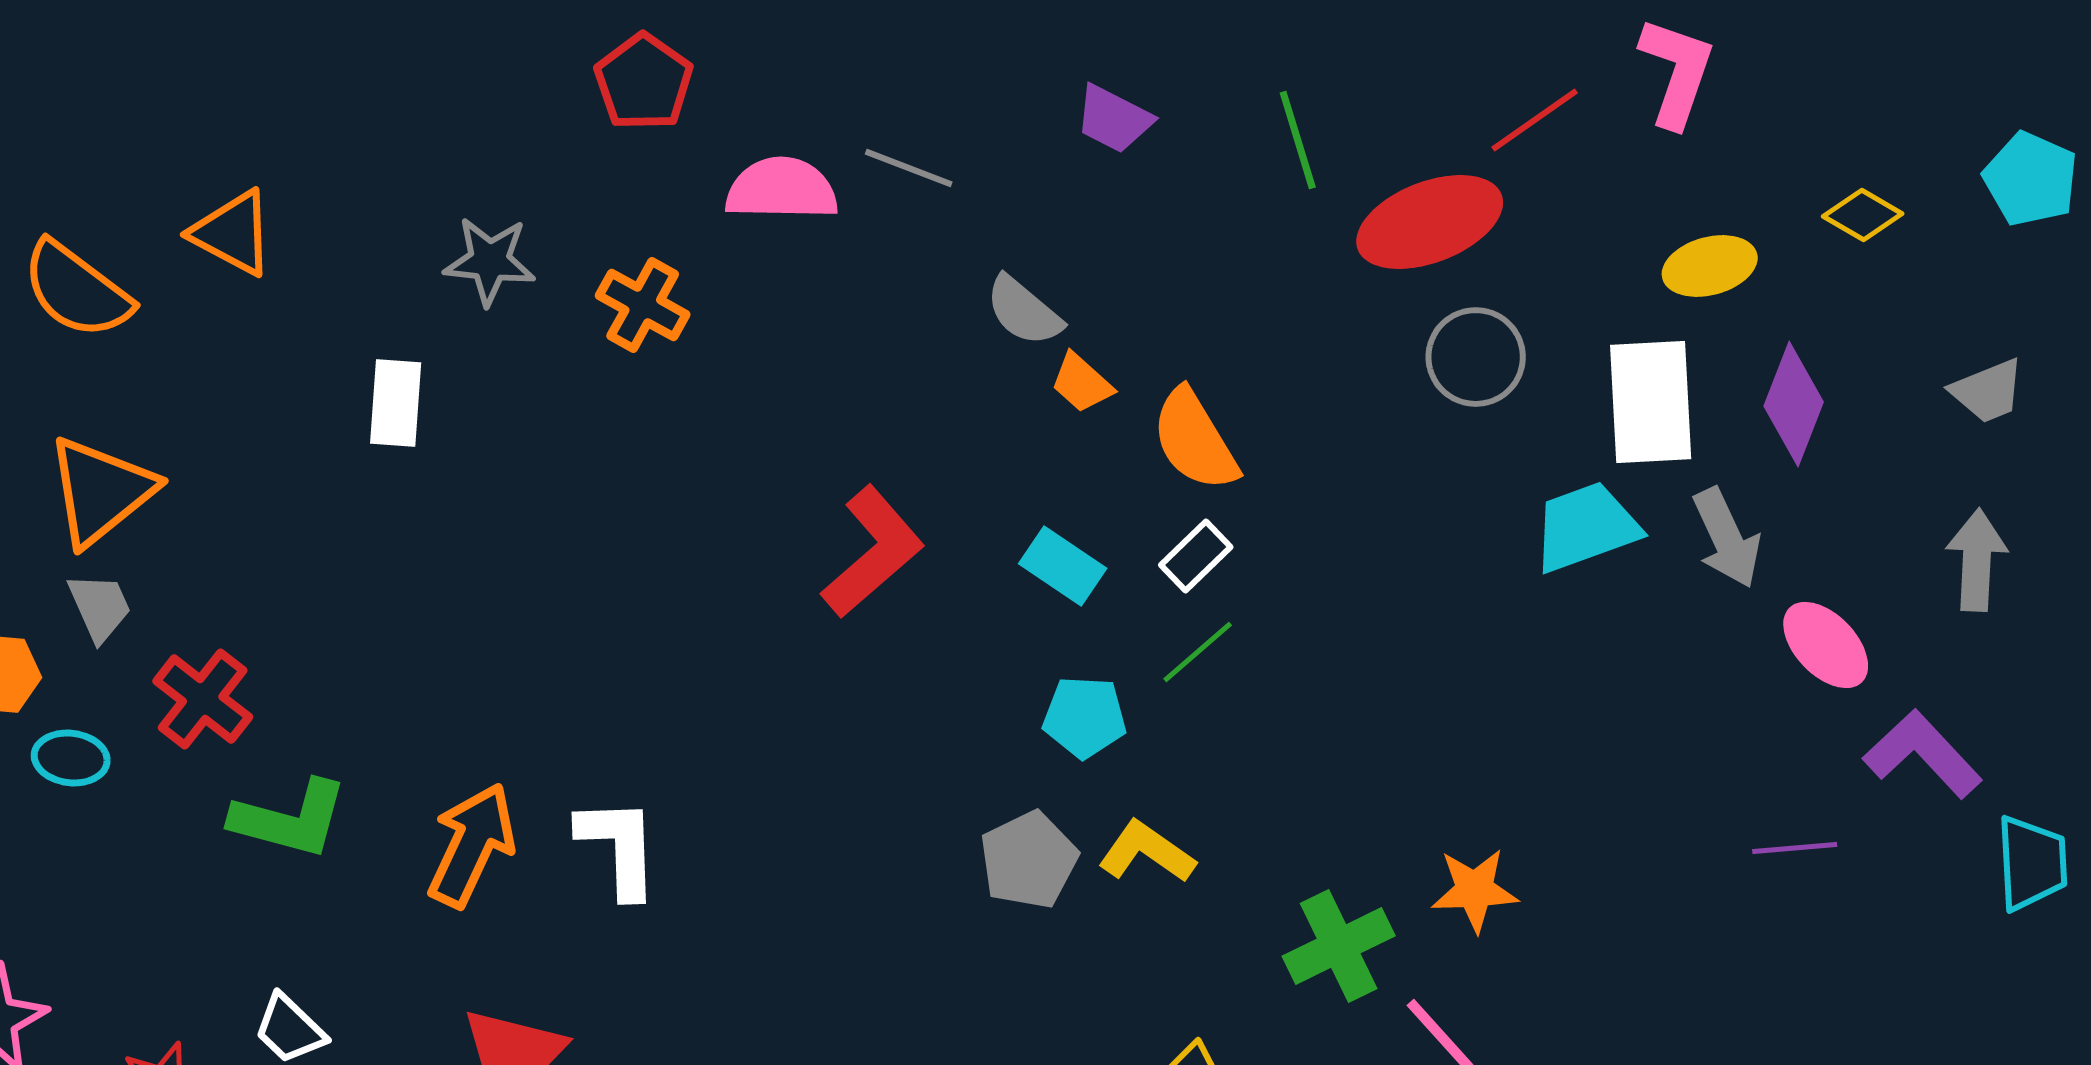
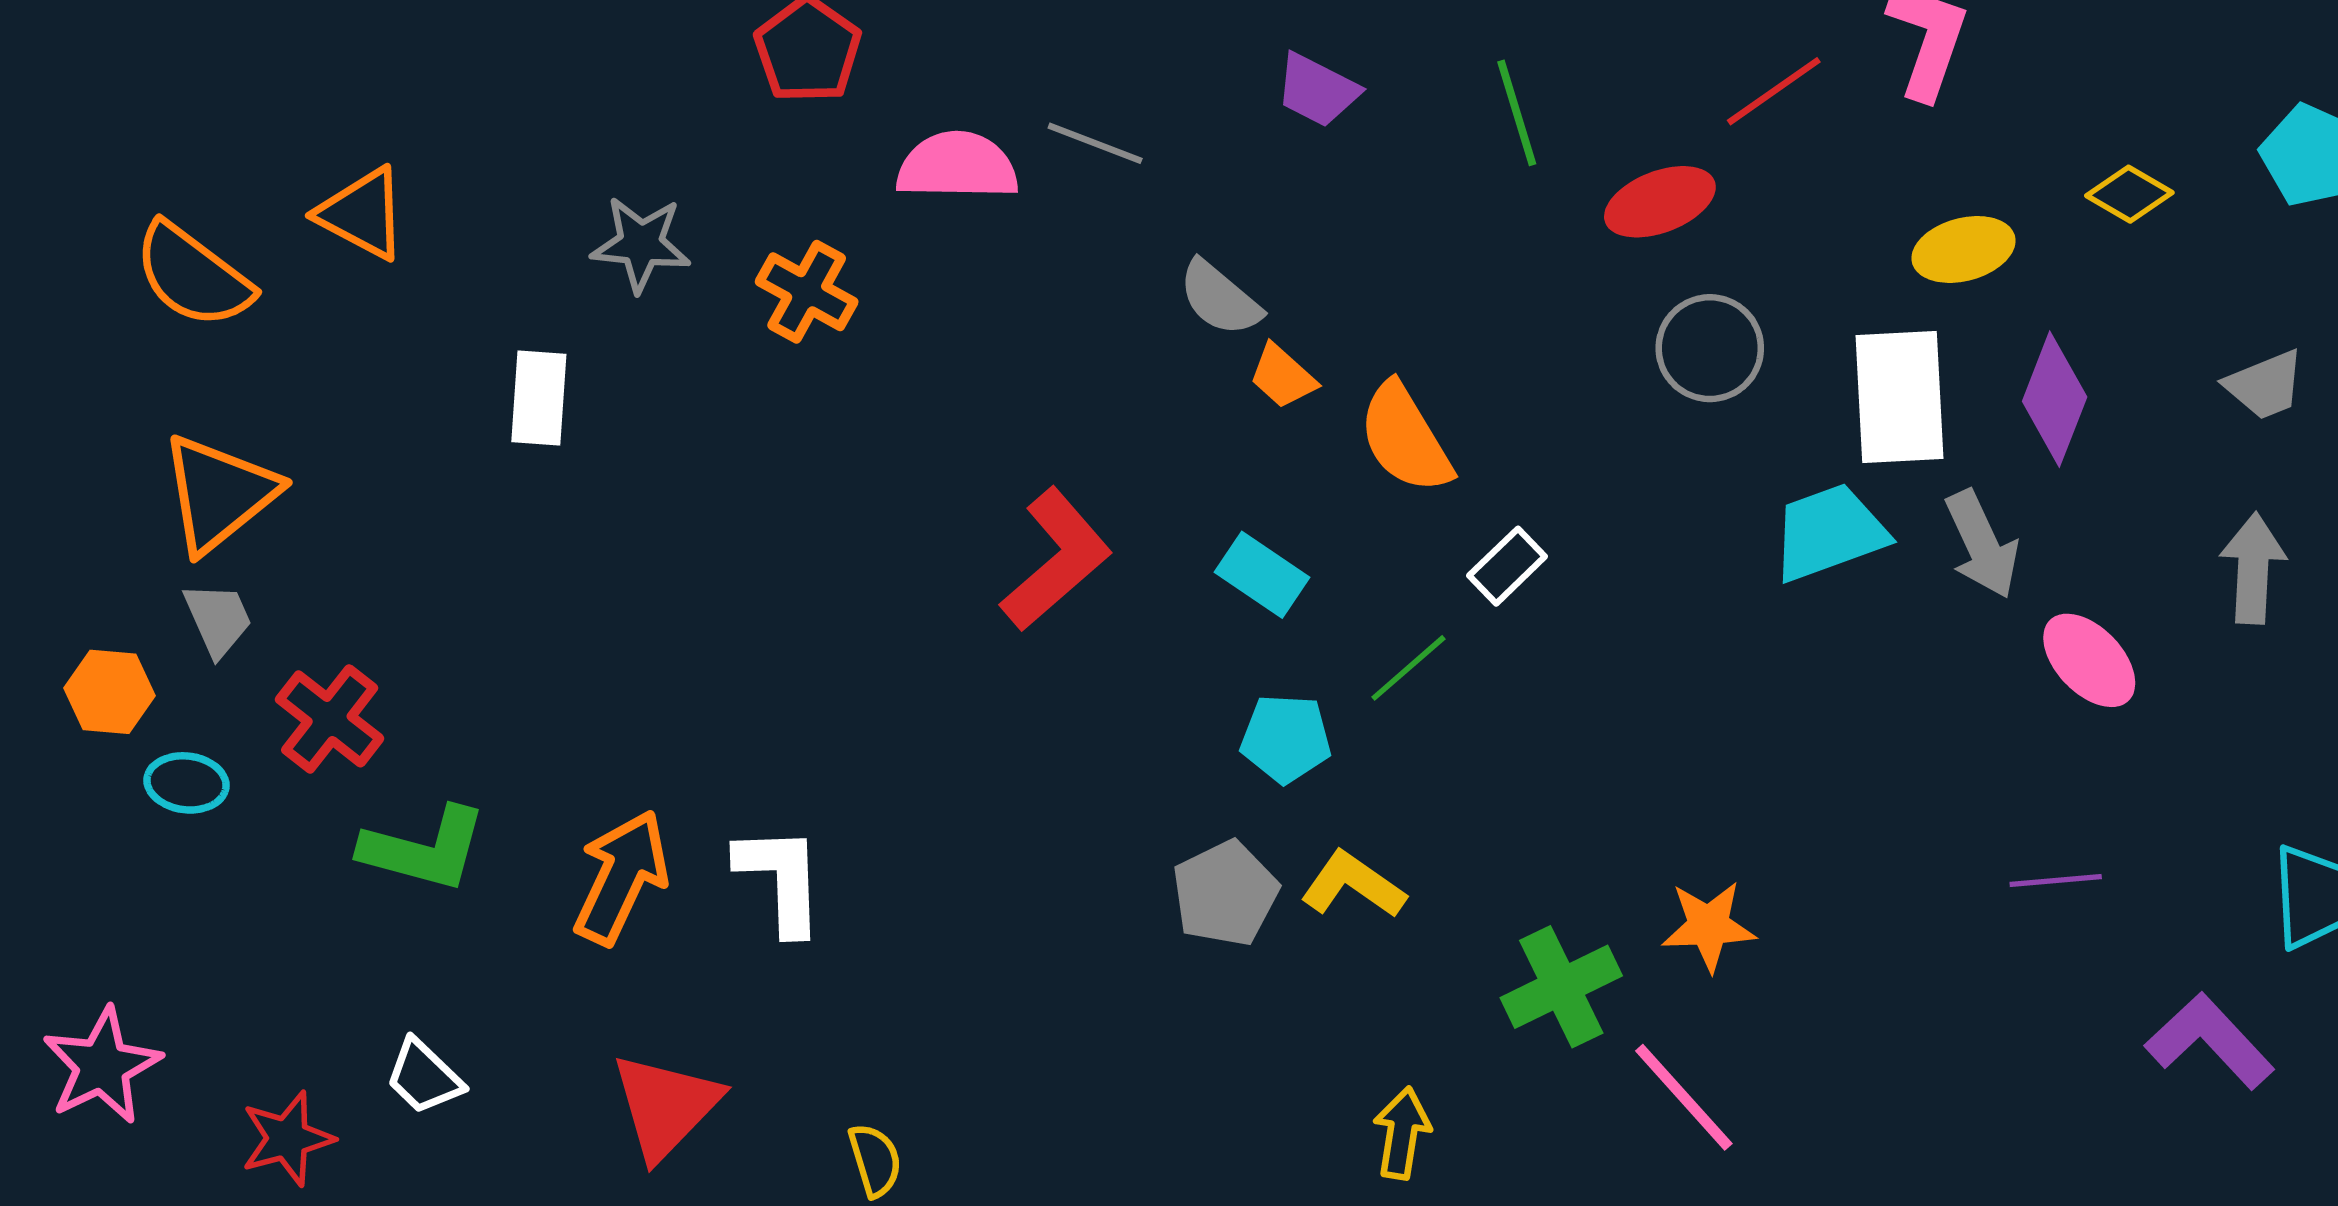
red ellipse: (1430, 222) -> (1660, 202), size x0.7
white rectangle: (1196, 556) -> (1507, 566), moved
purple L-shape: (1923, 754) -> (2210, 1041), moved

